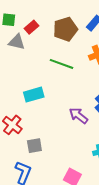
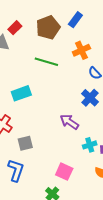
purple arrow: (78, 116) -> (69, 122), moved

